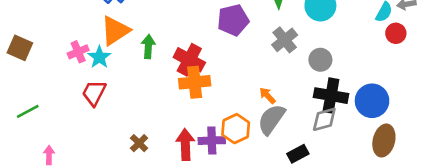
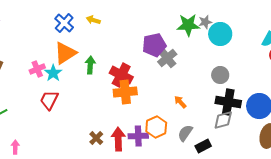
gray cross: (285, 40) -> (167, 58), moved
gray semicircle: (271, 119) -> (185, 133), moved, size x0.7
brown cross: (139, 143) -> (96, 138), moved

